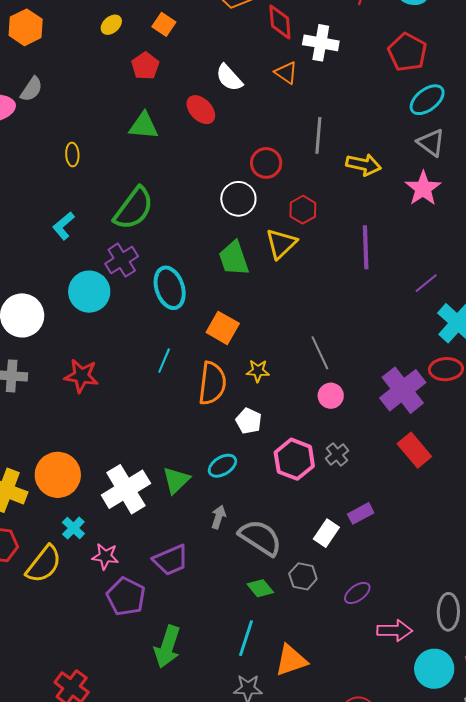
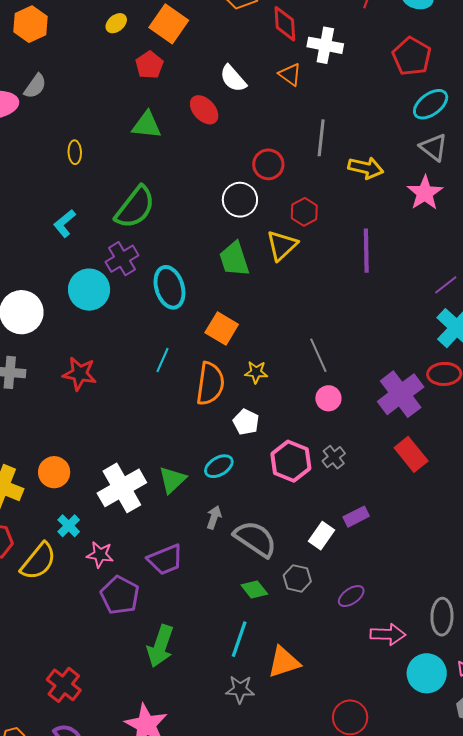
orange square: (164, 24) -> (169, 24), size x1.6
purple line: (426, 283) -> (446, 285), moved
orange circle: (58, 475) -> (54, 472), size x0.7

